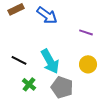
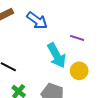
cyan arrow: (50, 61) -> (57, 55), moved

